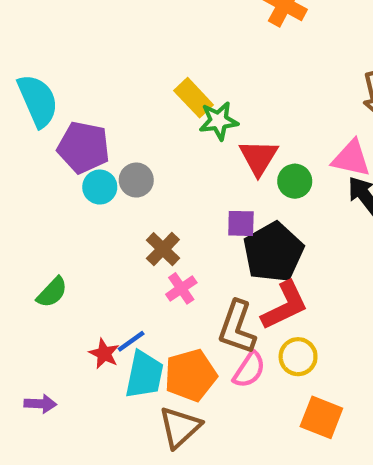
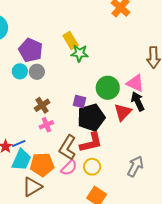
purple pentagon: (84, 147) -> (31, 50), moved
red triangle: (259, 157) -> (123, 112), moved
green circle: (295, 181) -> (108, 88), size x1.5

